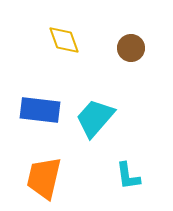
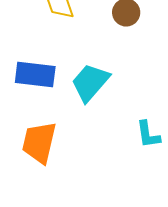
cyan L-shape: (128, 176) -> (148, 134), moved

